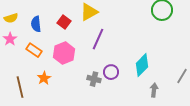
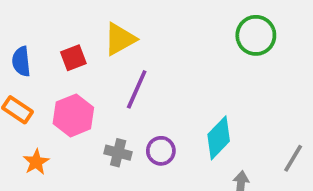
red square: (64, 22) -> (73, 58), turned 32
gray cross: (94, 79) -> (118, 153), moved

